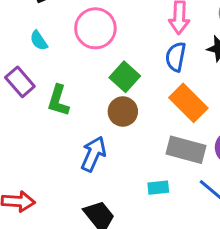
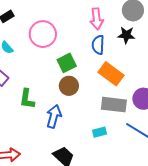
green square: (125, 77) -> (67, 63), turned 30
green L-shape: (58, 101) -> (27, 99), moved

